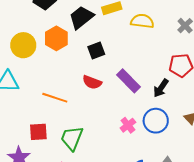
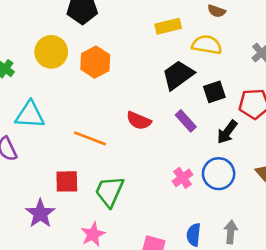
black trapezoid: (81, 17) -> (178, 75), moved
yellow circle: (23, 45) -> (51, 52), moved
black square: (96, 51) -> (214, 92), moved
purple rectangle: (129, 81) -> (186, 121), size x0.7

